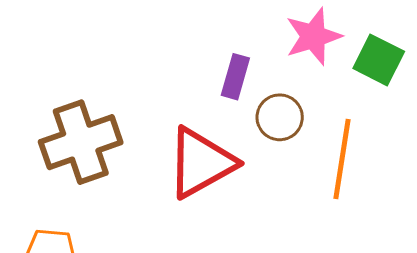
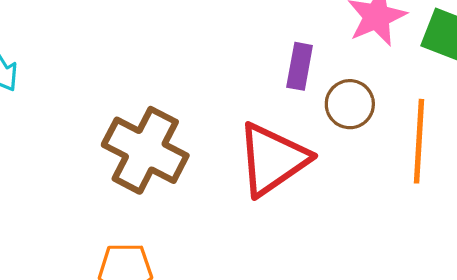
brown cross: (81, 142) -> (145, 150), turned -38

